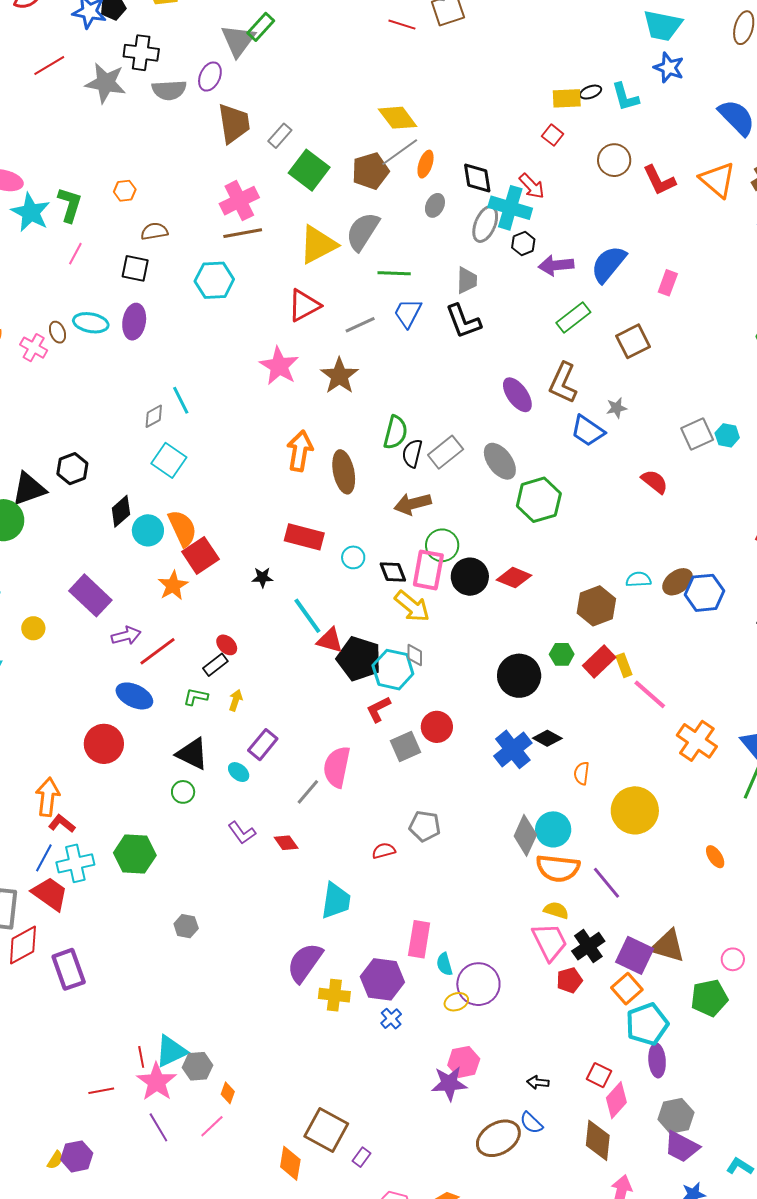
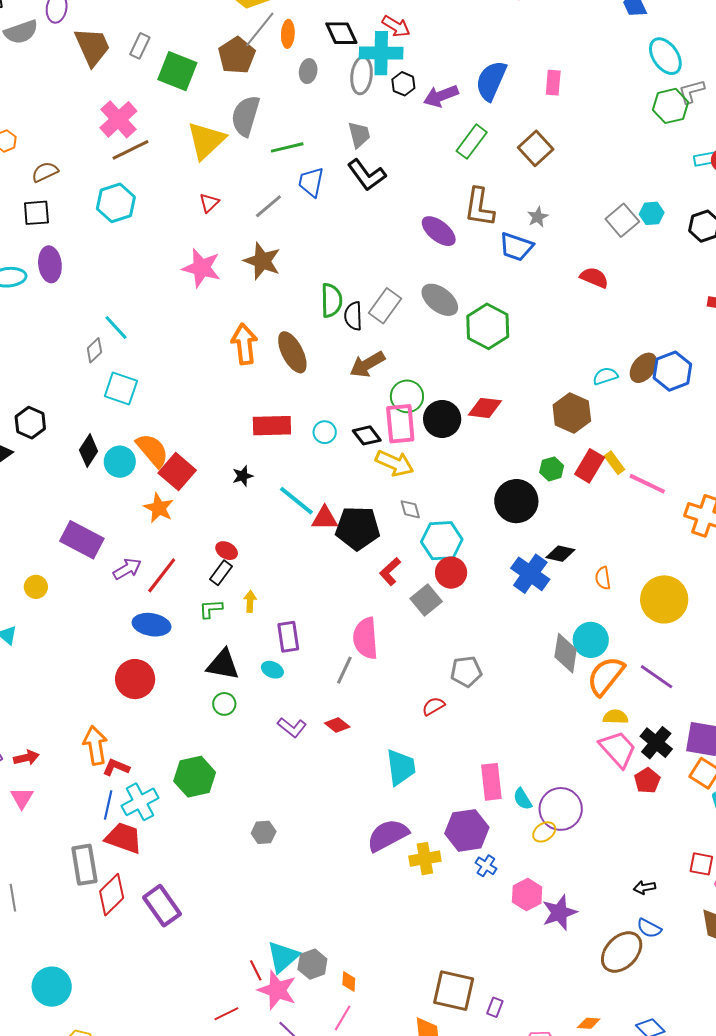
red triangle: (304, 305) -> (209, 203), size x0.6
cyan hexagon: (393, 670) -> (442, 541), moved
purple rectangle: (263, 745) -> (288, 637), turned -32
orange semicircle: (558, 868) -> (606, 676), turned 138
purple semicircle: (305, 963) -> (388, 835), turned 42
pink hexagon: (464, 1062) -> (527, 895), moved

